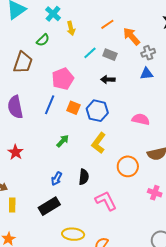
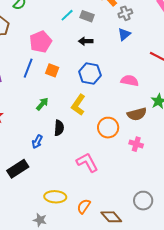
blue triangle: (146, 74) -> (124, 34), turned -32
blue hexagon: (97, 111) -> (90, 73), moved
pink semicircle: (141, 119) -> (130, 81), moved
black semicircle: (84, 177) -> (59, 128), moved
pink cross: (155, 193) -> (136, 144), moved
black rectangle: (49, 206) -> (18, 169), moved

